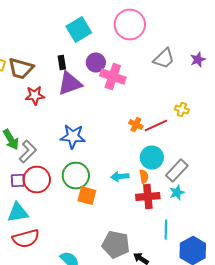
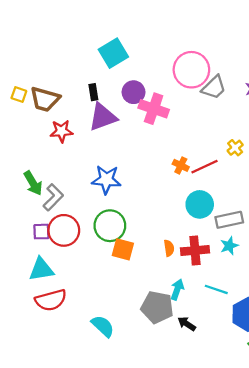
pink circle: (130, 24) -> (191, 70), moved
yellow cross: (182, 110) -> (235, 148), turned 32
gray rectangle: (177, 170) -> (229, 220), turned 35
cyan arrow: (120, 176) -> (177, 289), moved, turned 114
orange semicircle: (144, 176) -> (169, 248), moved
cyan line: (166, 230) -> (216, 289), turned -72

